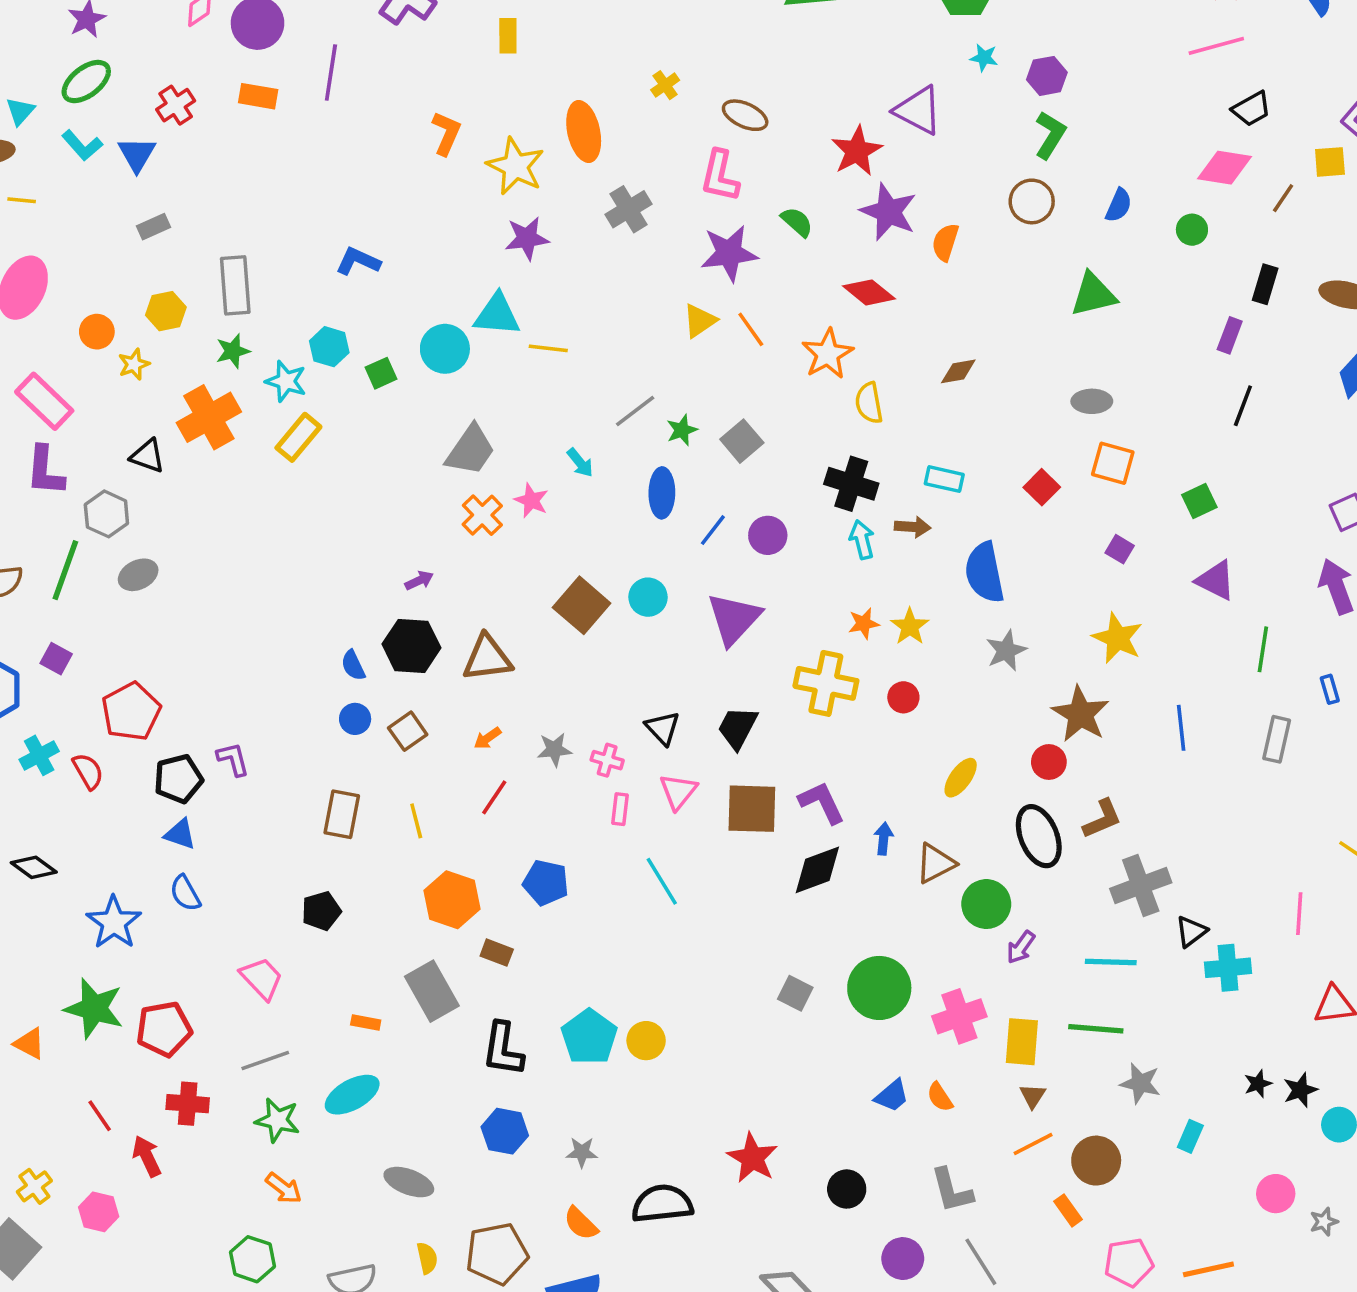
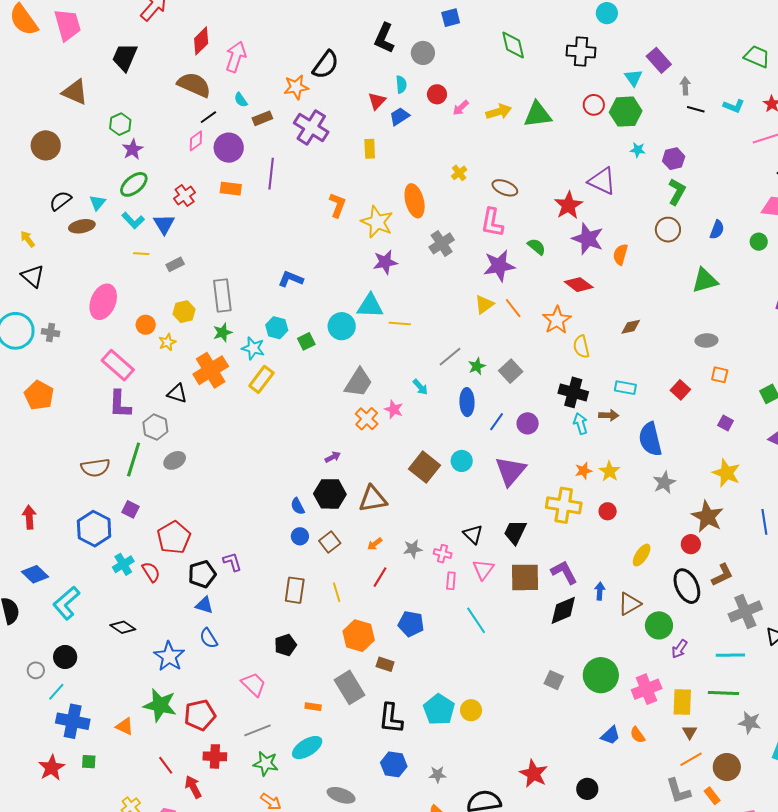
yellow line: (22, 200) -> (141, 254), moved
orange square: (1113, 463) -> (720, 375), size x0.7
gray L-shape: (952, 1190) -> (678, 791), moved

